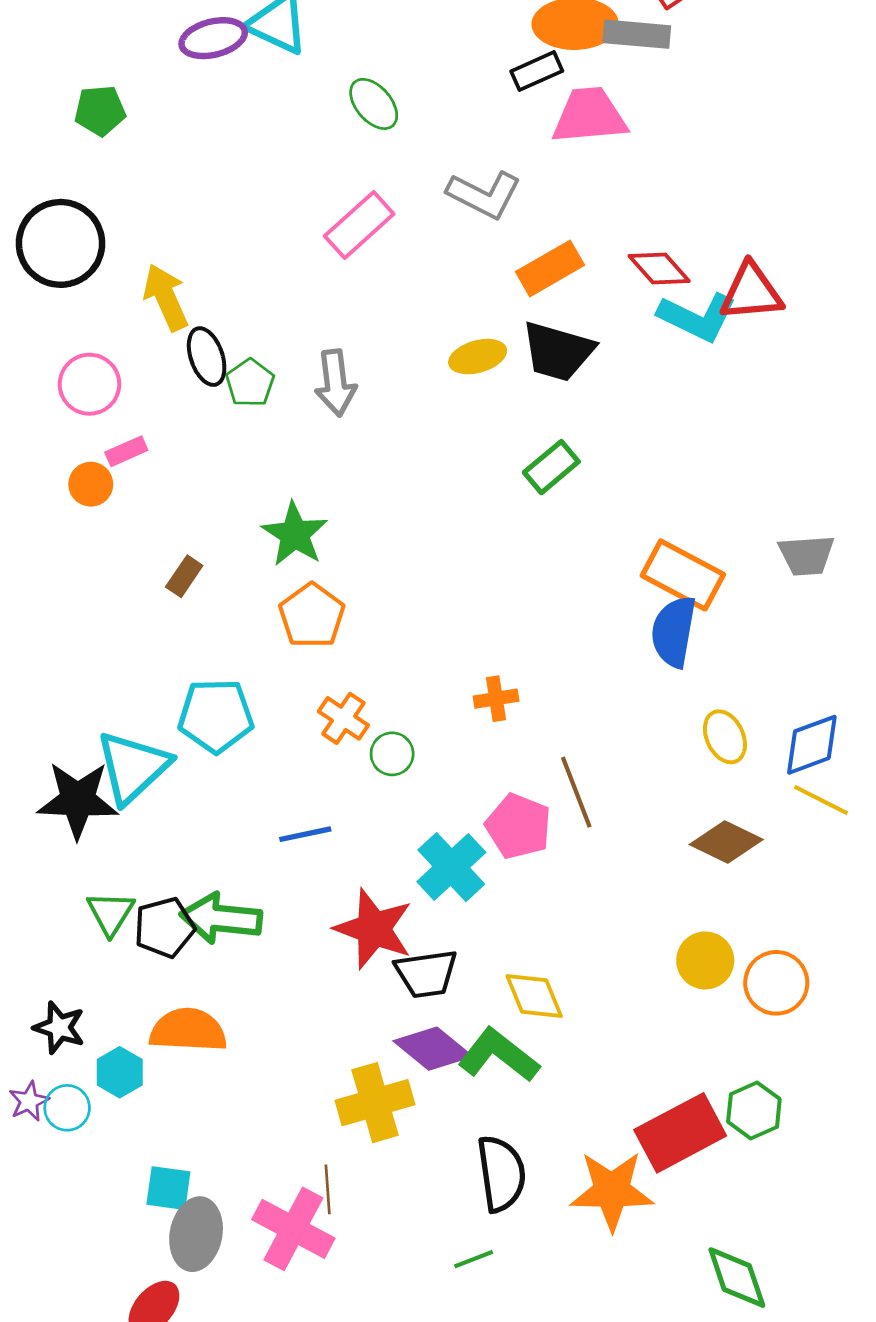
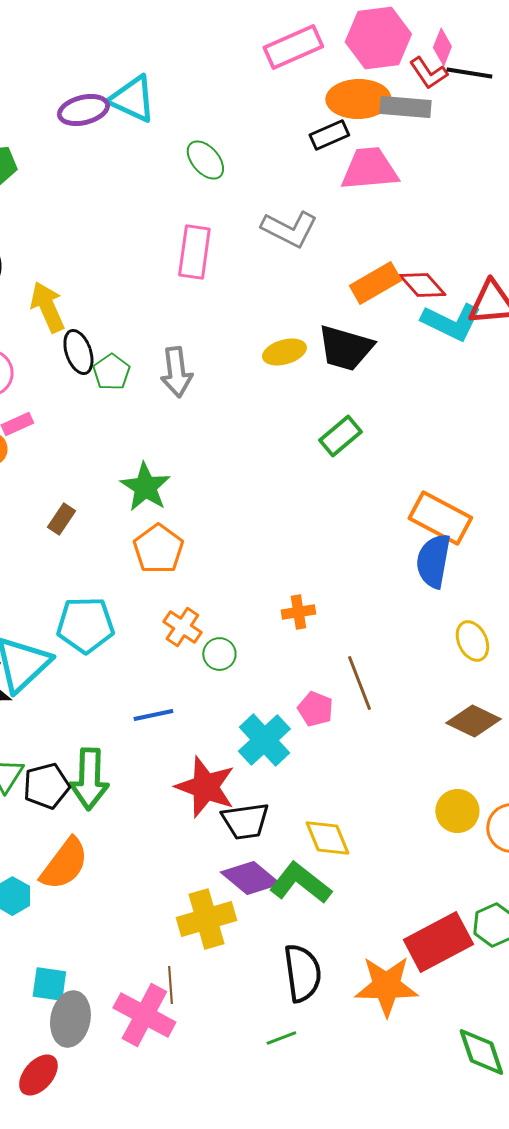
pink rectangle: (359, 225) -> (194, 252), turned -40
orange rectangle: (550, 268) -> (375, 283), moved
pink pentagon: (518, 826) -> (315, 709), size x0.7
green arrow: (221, 918) -> (89, 779), turned -94
orange semicircle: (188, 1030) -> (64, 864), turned 124

